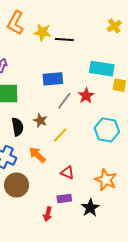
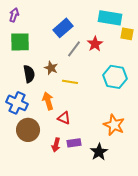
blue rectangle: (53, 79) -> (63, 28), turned -36
yellow line: (60, 135) -> (70, 82), turned 56
orange arrow: (37, 155) -> (48, 101), turned 30
red triangle: (67, 173) -> (64, 118), moved
red arrow: (48, 214) -> (56, 145), moved

